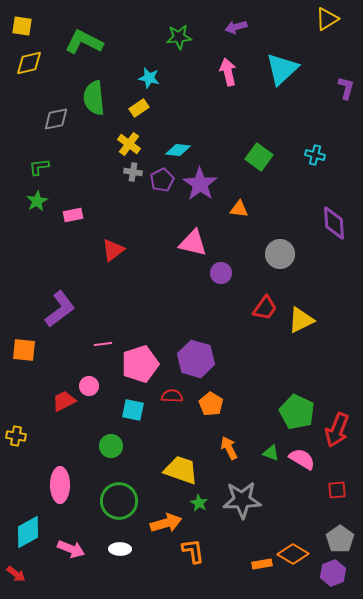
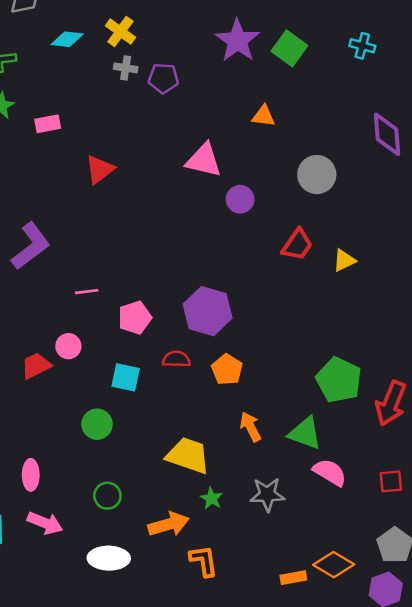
cyan diamond: (178, 150) -> (67, 39), moved
purple pentagon: (162, 180) -> (163, 78), turned 30
purple star: (200, 184) -> (237, 41), moved
yellow triangle: (301, 320) -> (344, 260), size x0.7
pink pentagon: (140, 364) -> (135, 318), size x0.7
green triangle: (271, 453) -> (305, 433), size x1.6
pink semicircle: (302, 459) -> (330, 472), moved
pink ellipse: (60, 485) -> (31, 475), size x0.7
gray star: (242, 500) -> (267, 494), size x0.7
green circle: (119, 501) -> (107, 496), size x0.6
pink arrow: (71, 549) -> (45, 523), moved
white ellipse: (120, 549) -> (109, 558), size x1.4

